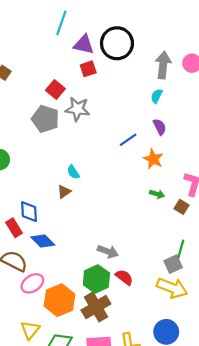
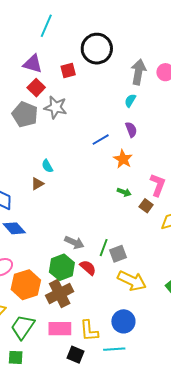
purple triangle: (84, 45) -> (33, 64), moved
green line: (181, 249) -> (104, 248), moved
gray square: (173, 264) -> (118, 254), moved

